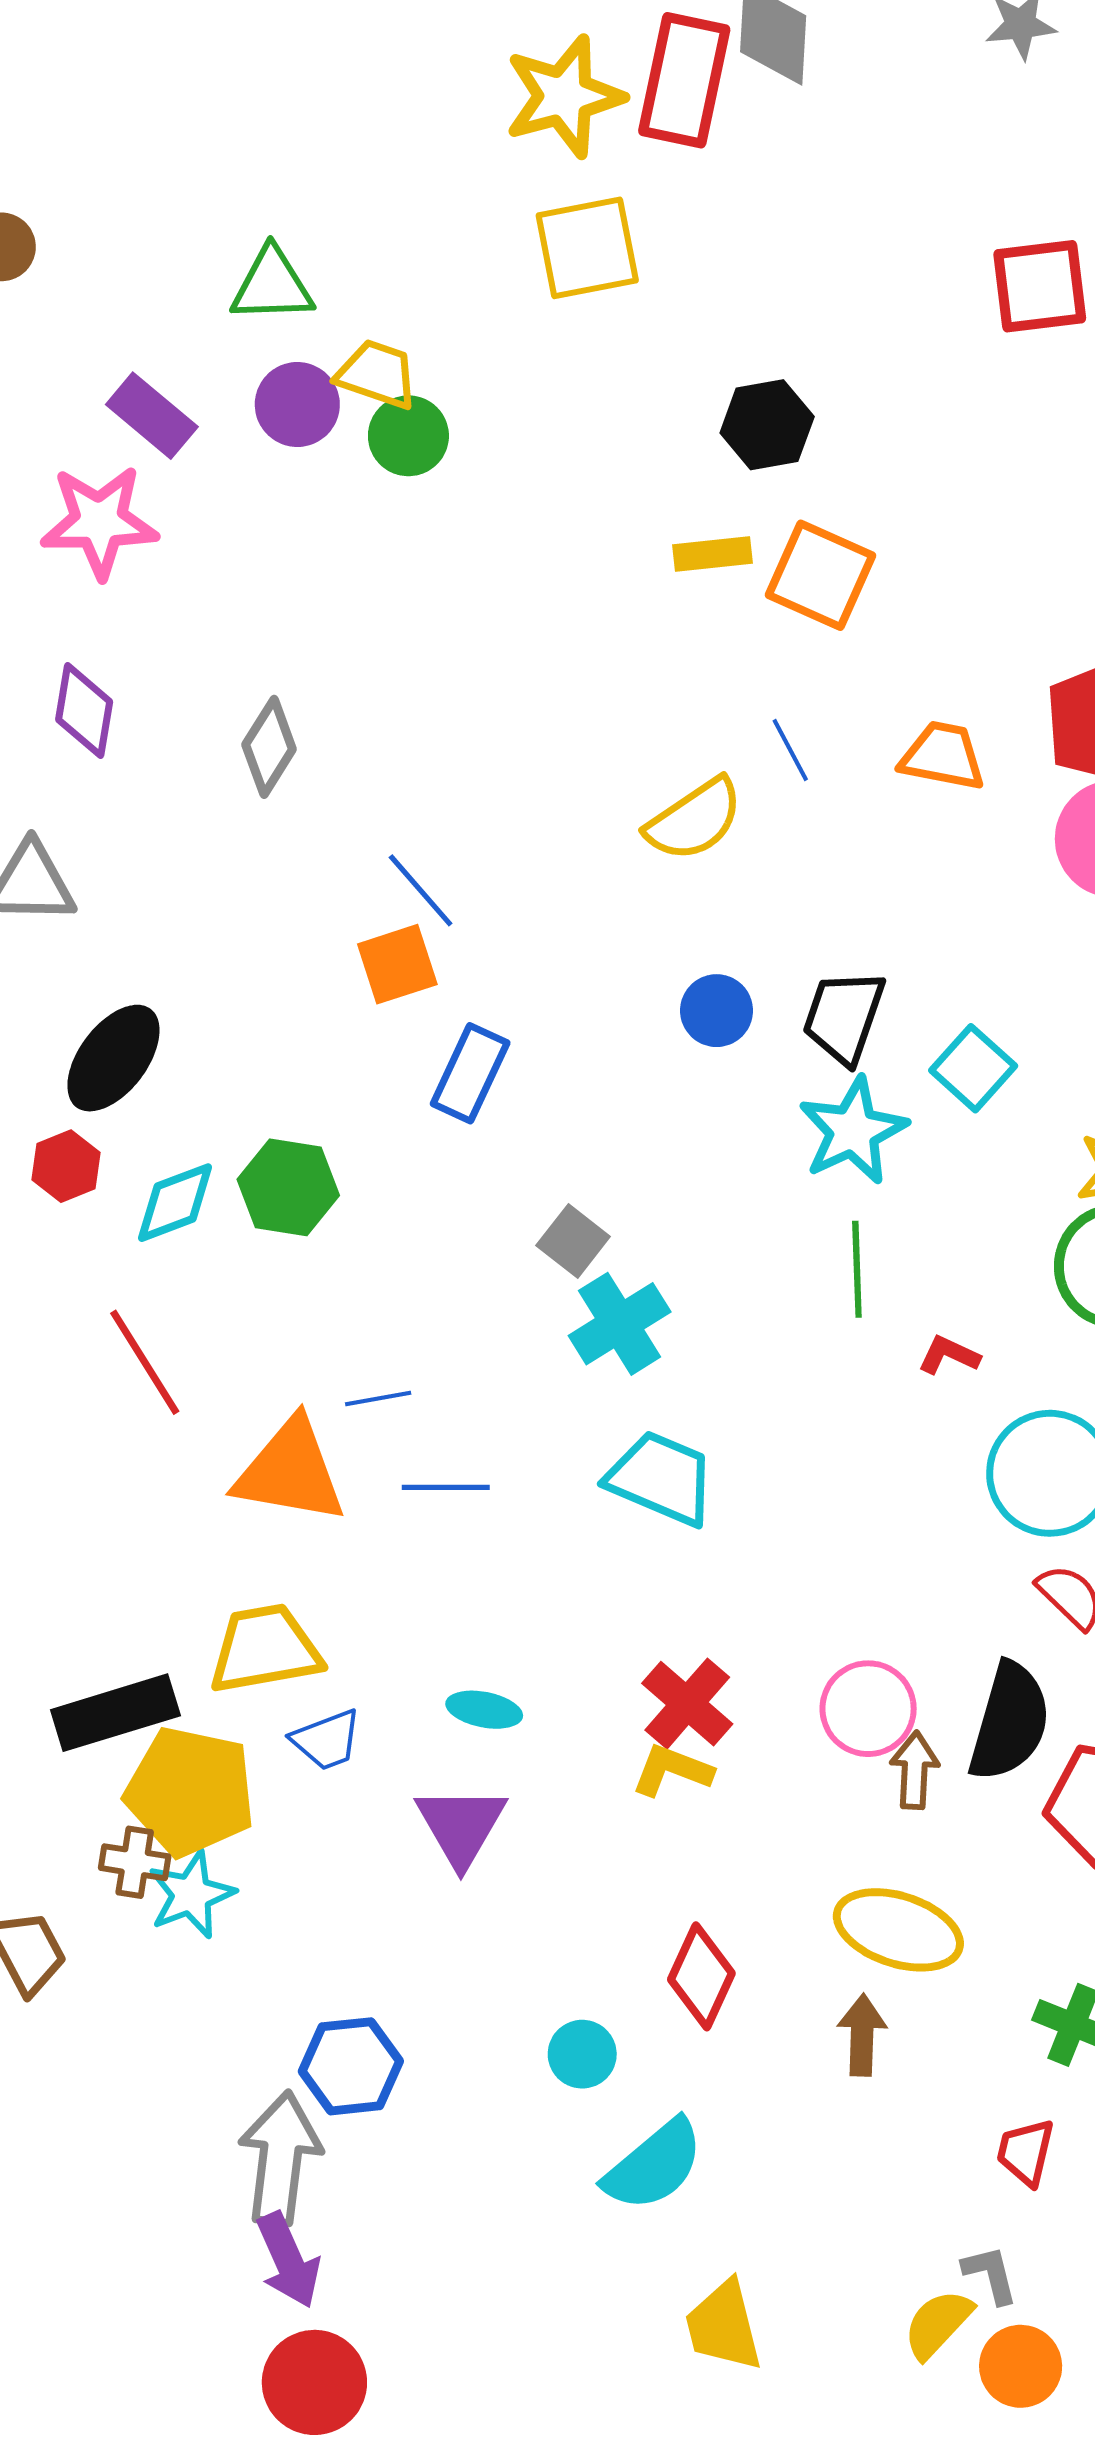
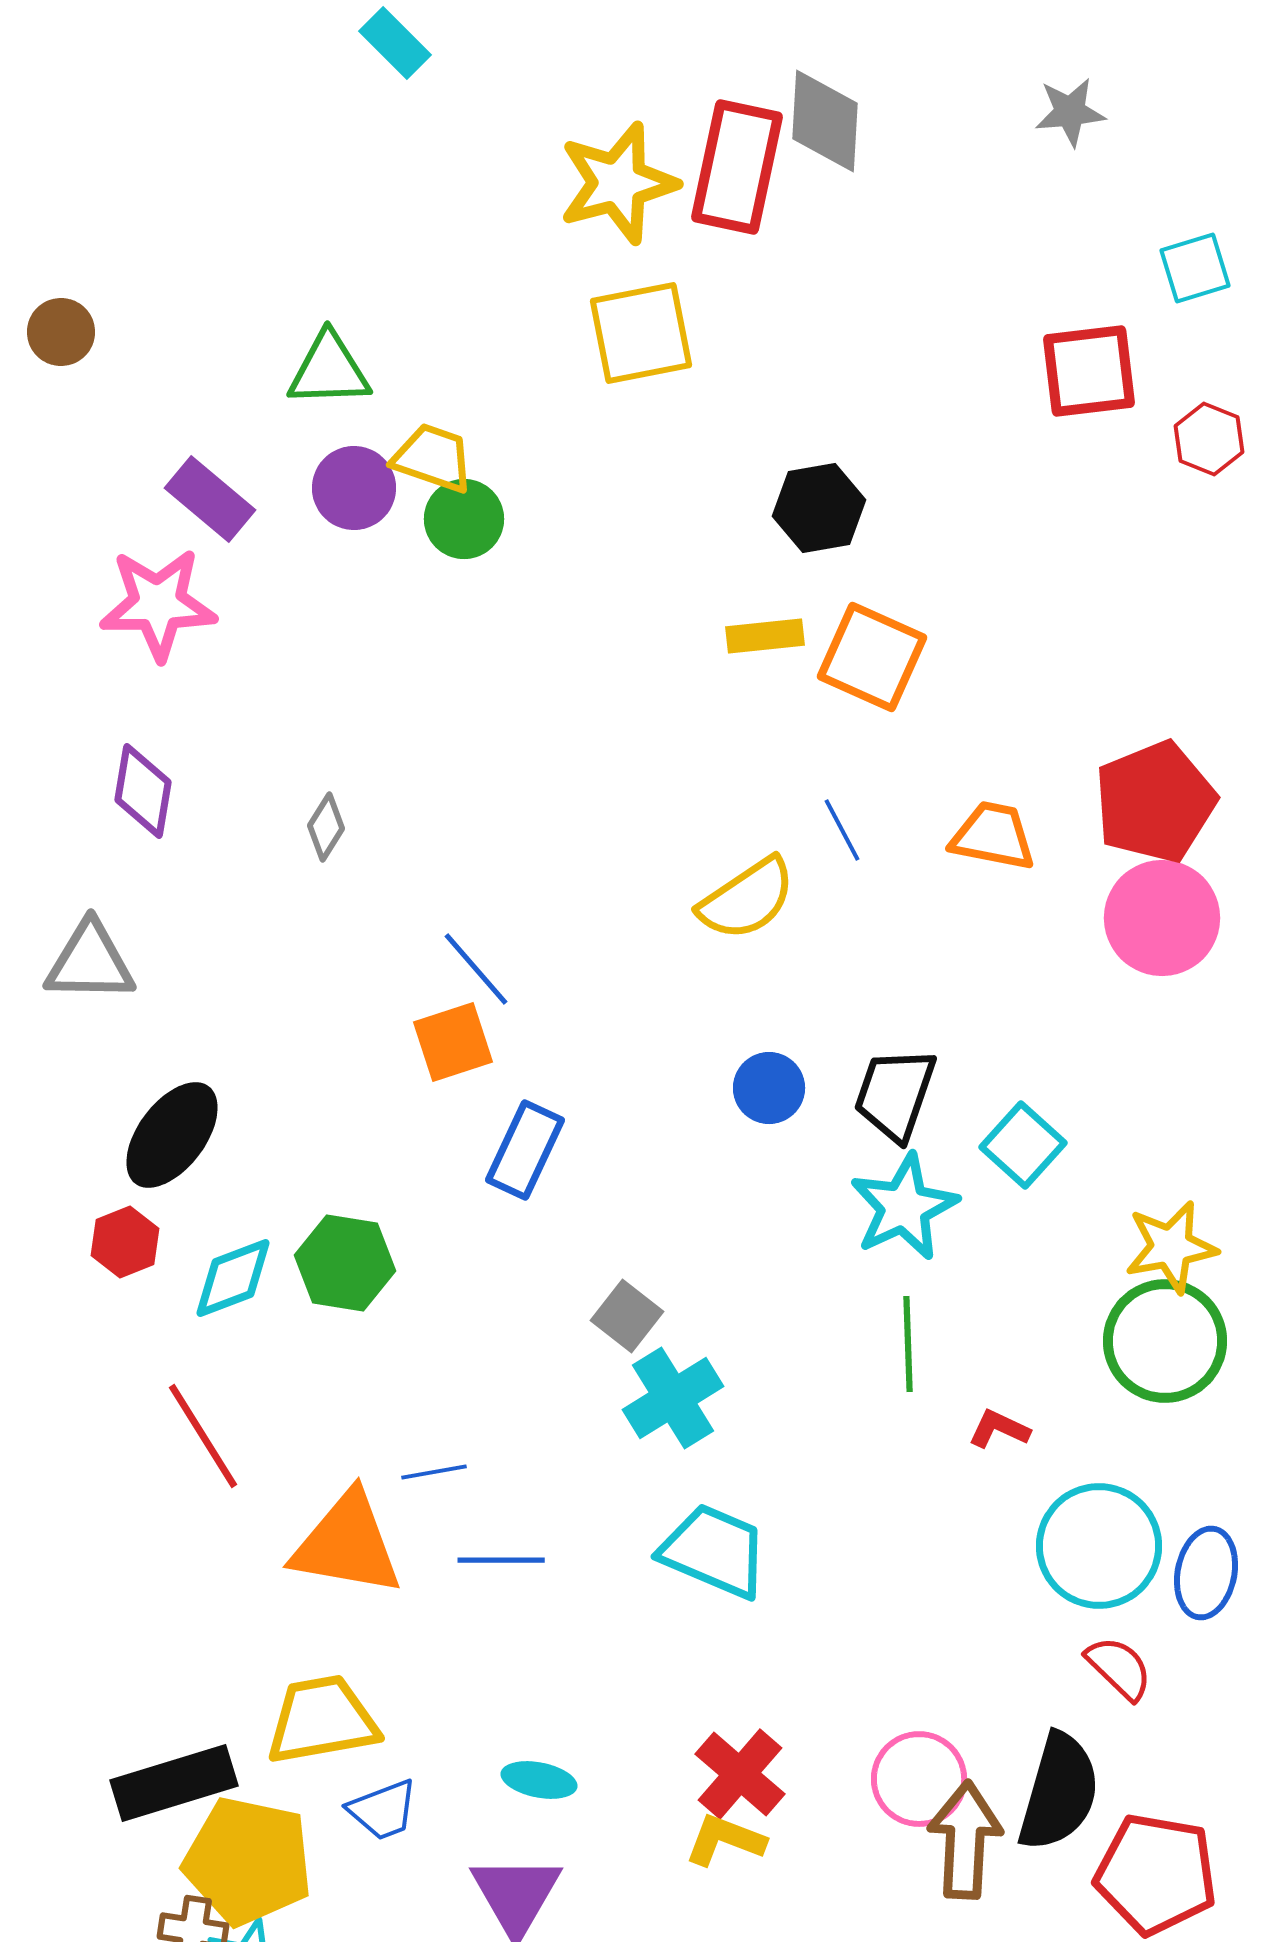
gray diamond: (269, 747) -> (326, 827), size x0.7
brown arrow: (915, 1770) -> (965, 1840), size x1.5

